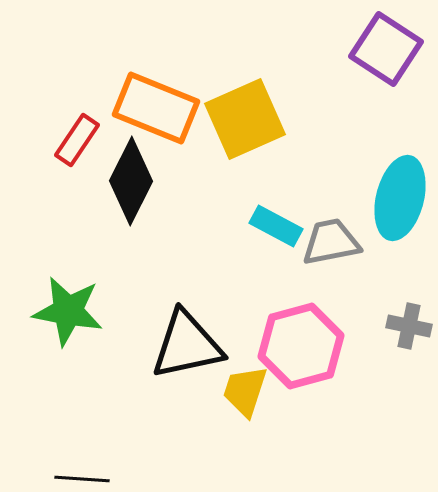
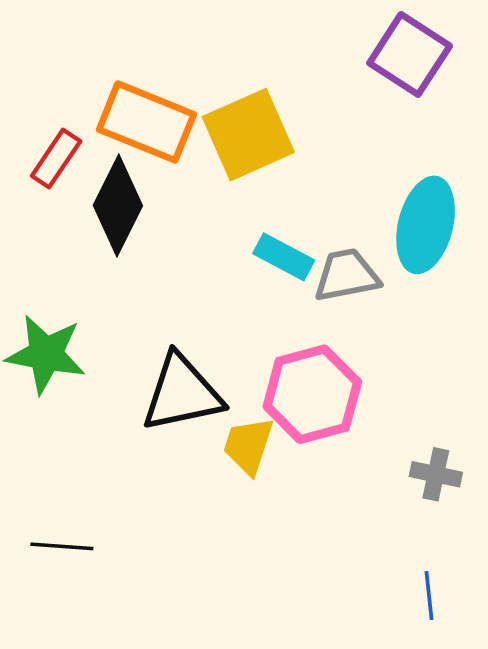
gray cross: (409, 326) -> (436, 474), moved

